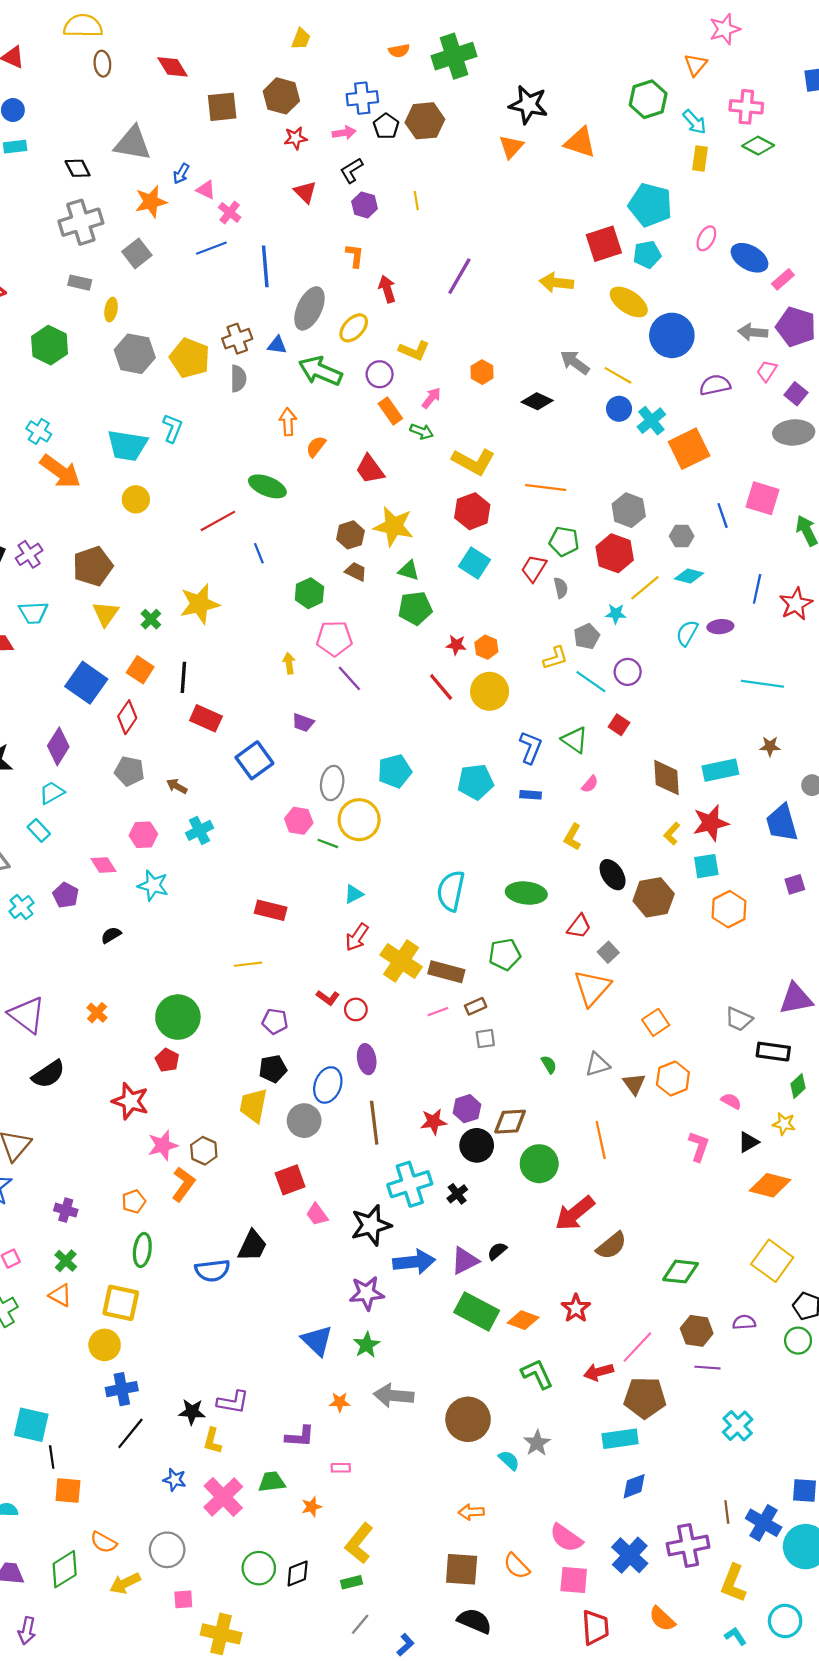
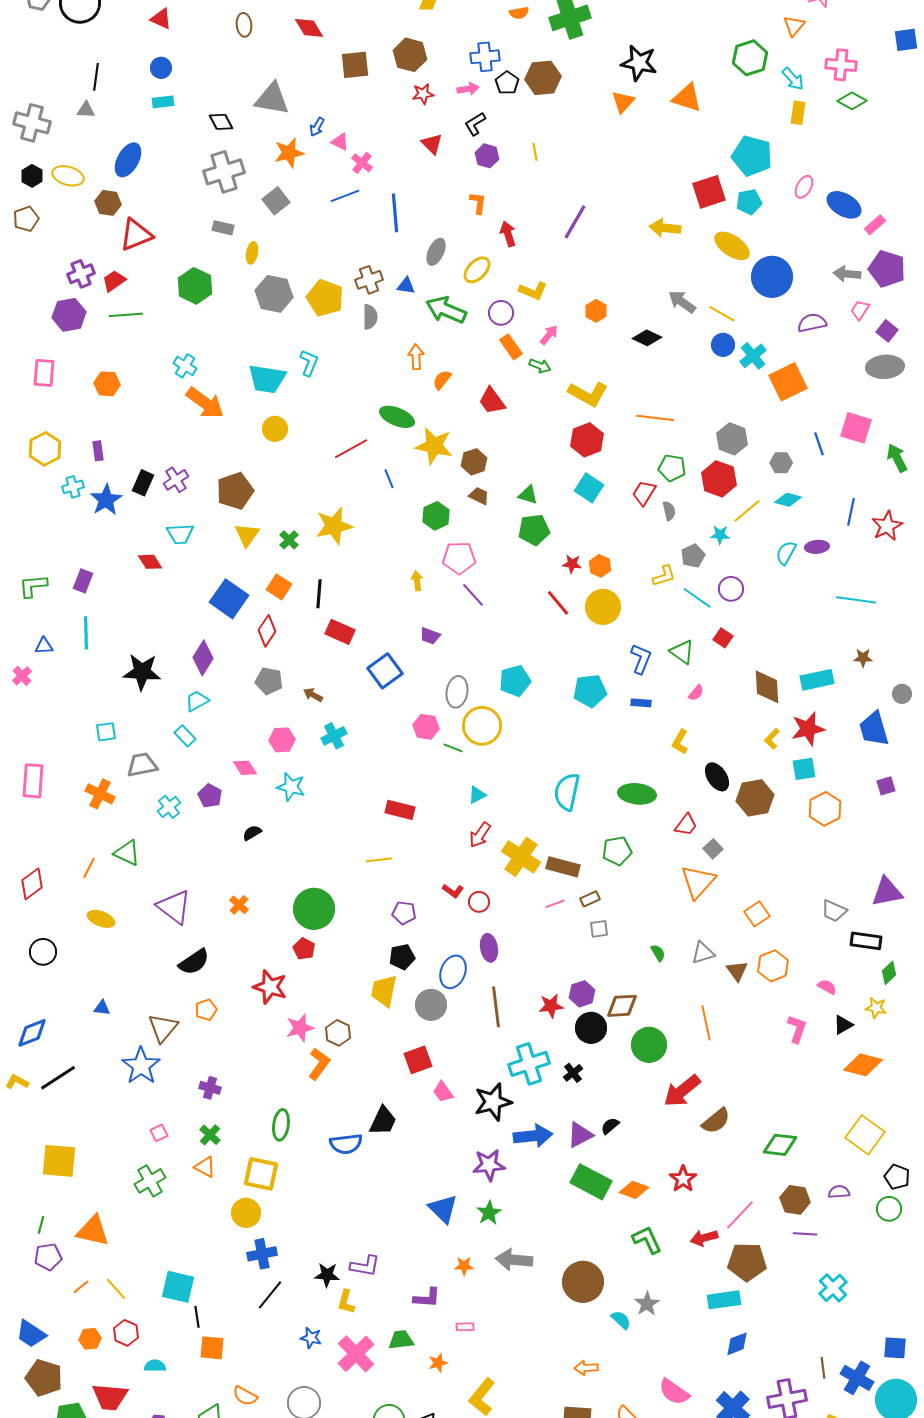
gray ellipse: (309, 308) -> (436, 252), size x0.7
yellow star: (394, 526) -> (434, 446), moved
orange pentagon: (134, 1201) -> (206, 1010), moved

